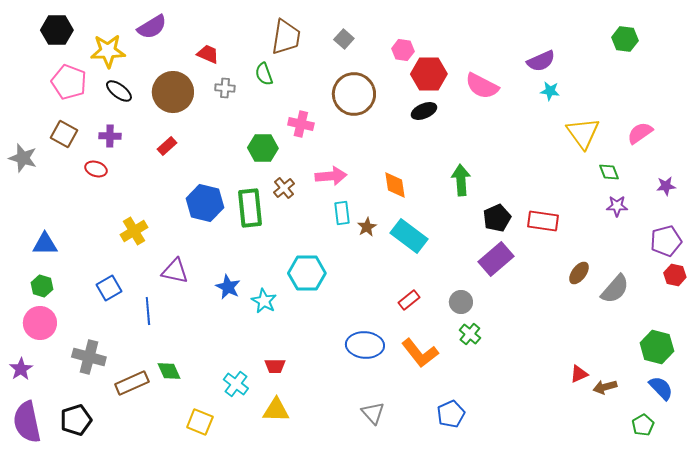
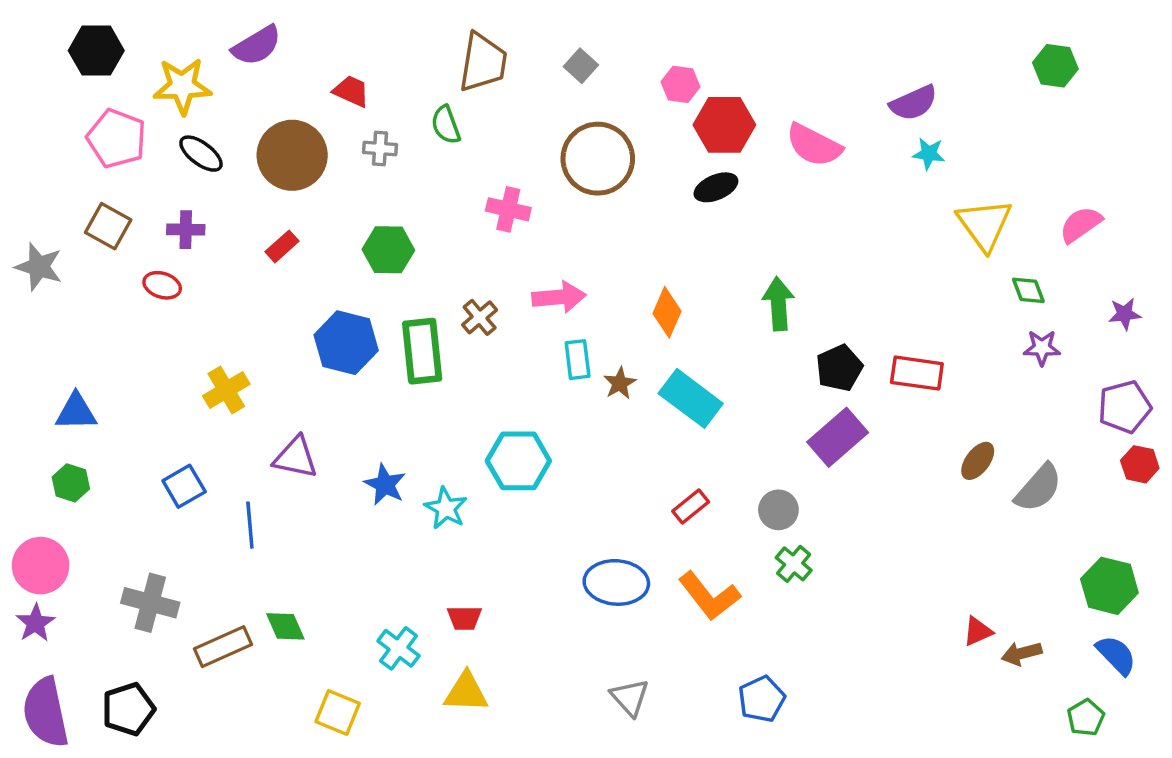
green hexagon: (263, 148) -> (388, 250), moved
orange diamond: (395, 185) -> (667, 312), turned 32
pink circle: (40, 323) -> (41, 566), moved

